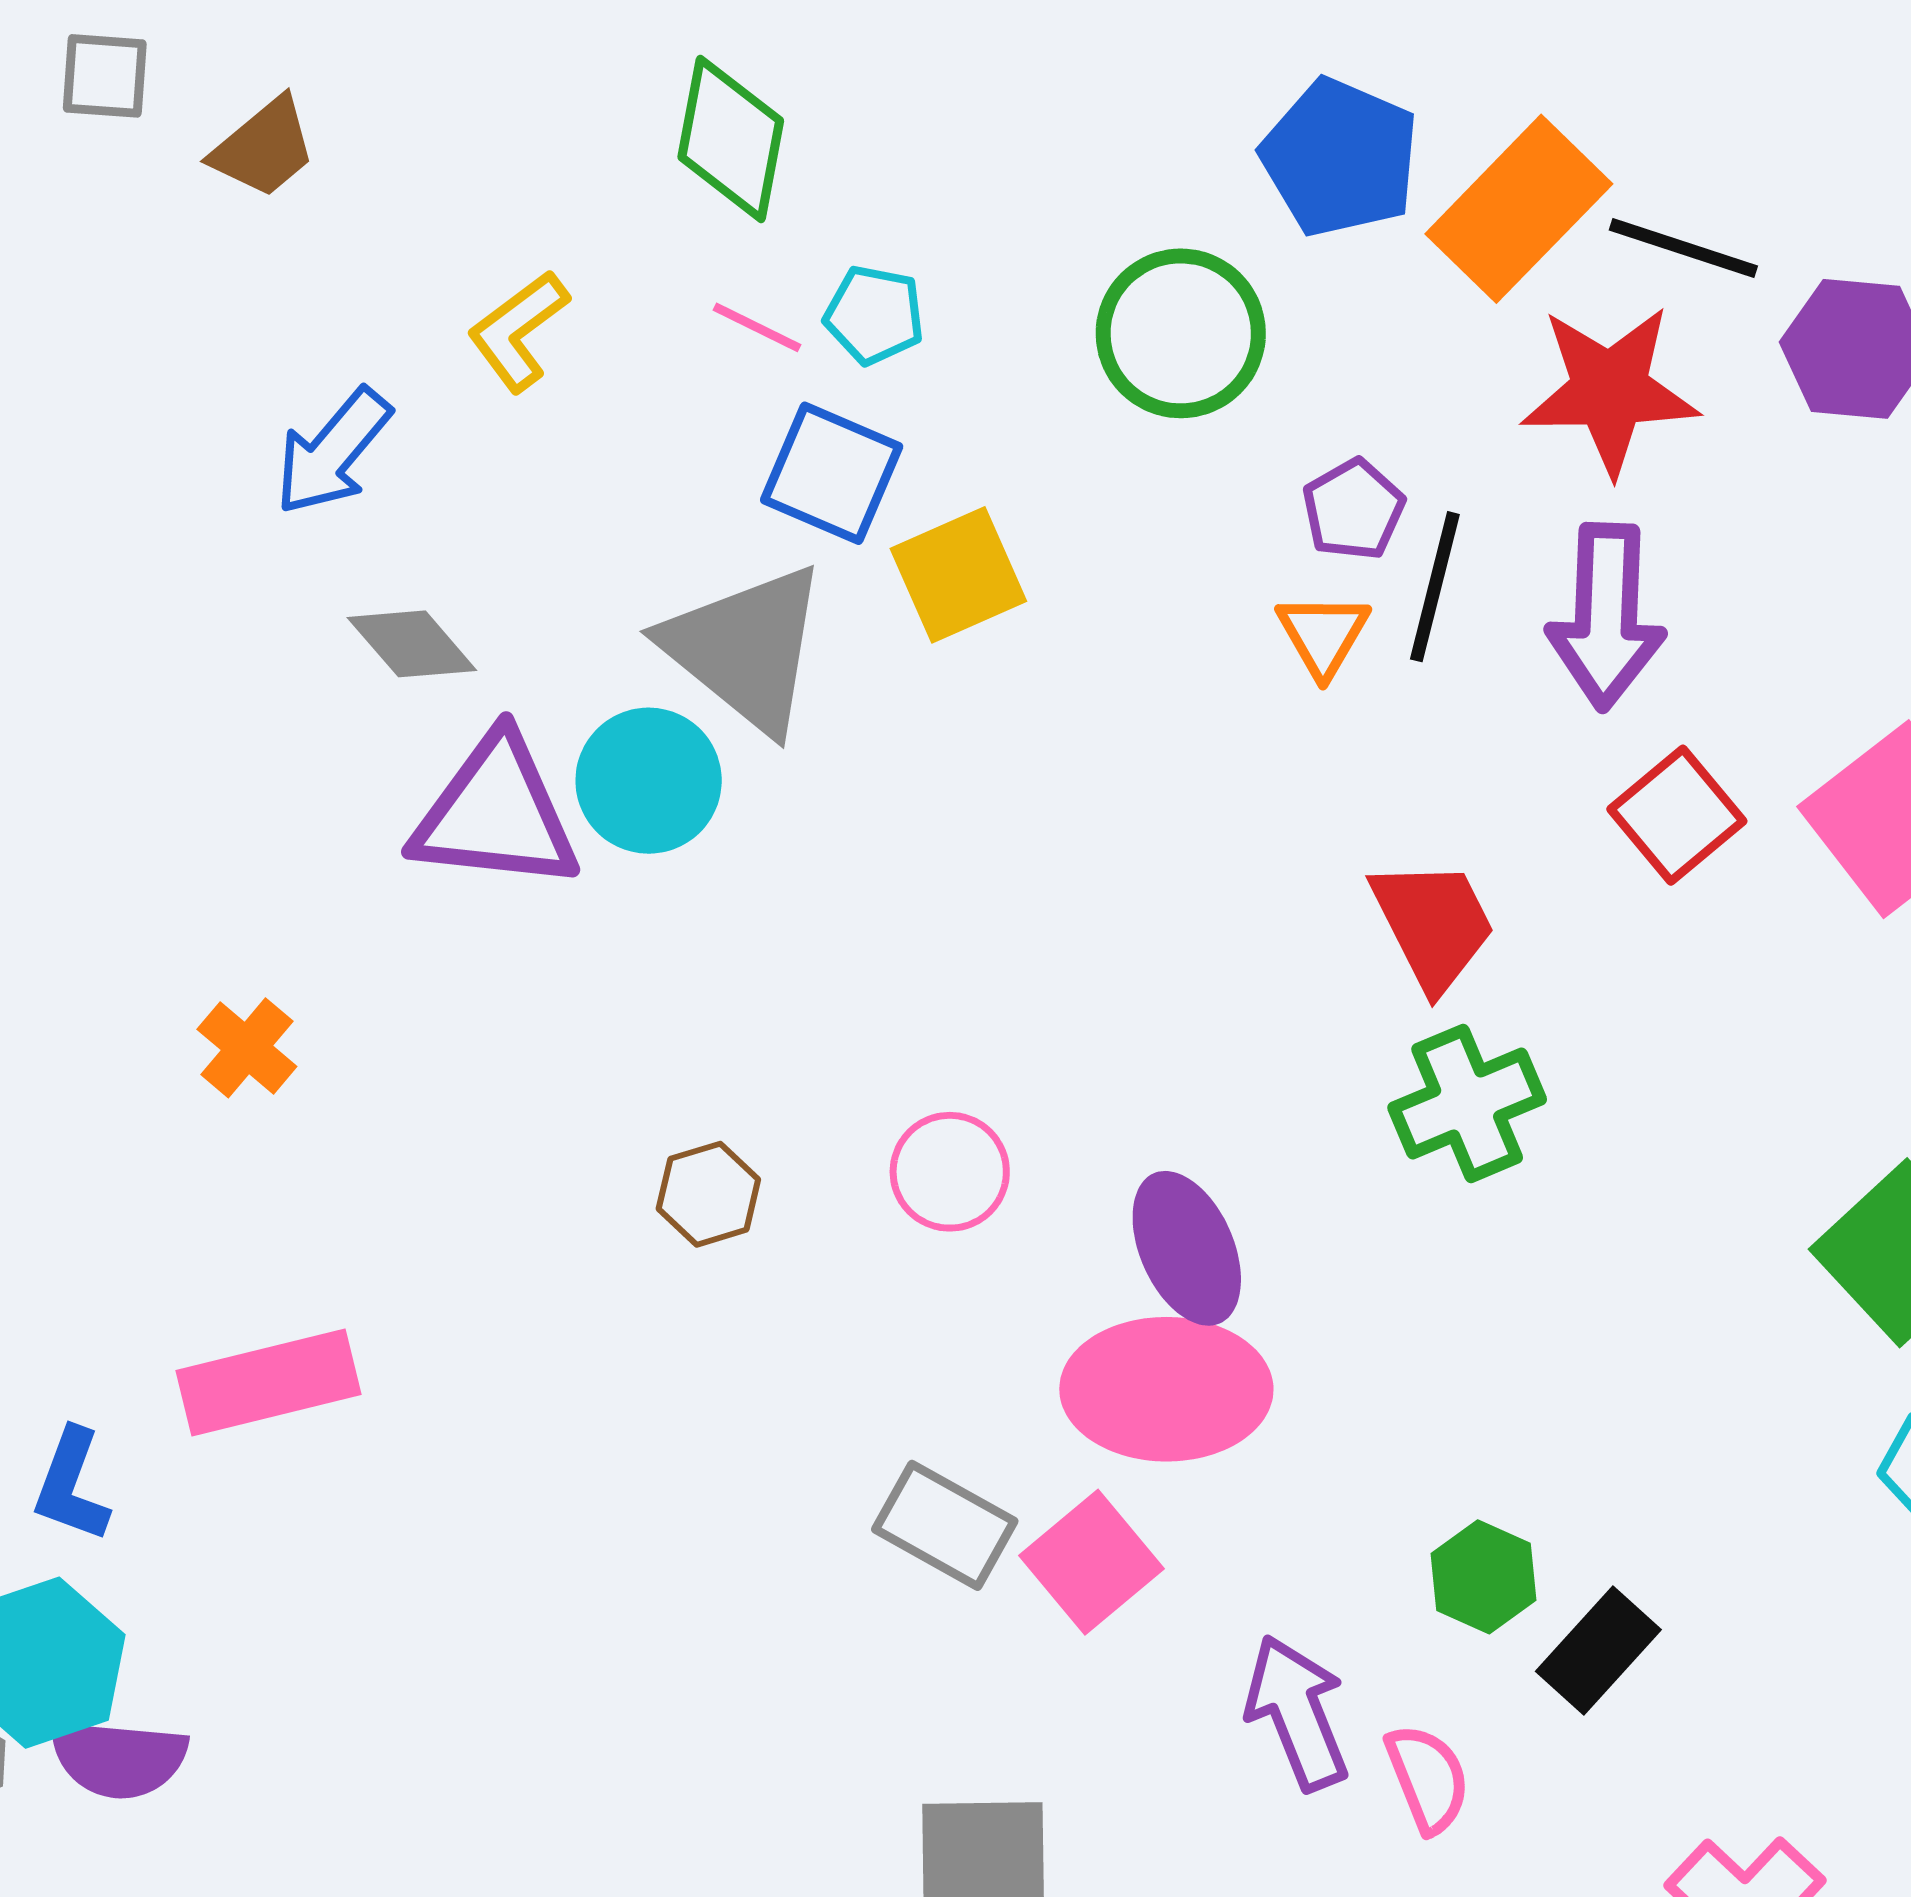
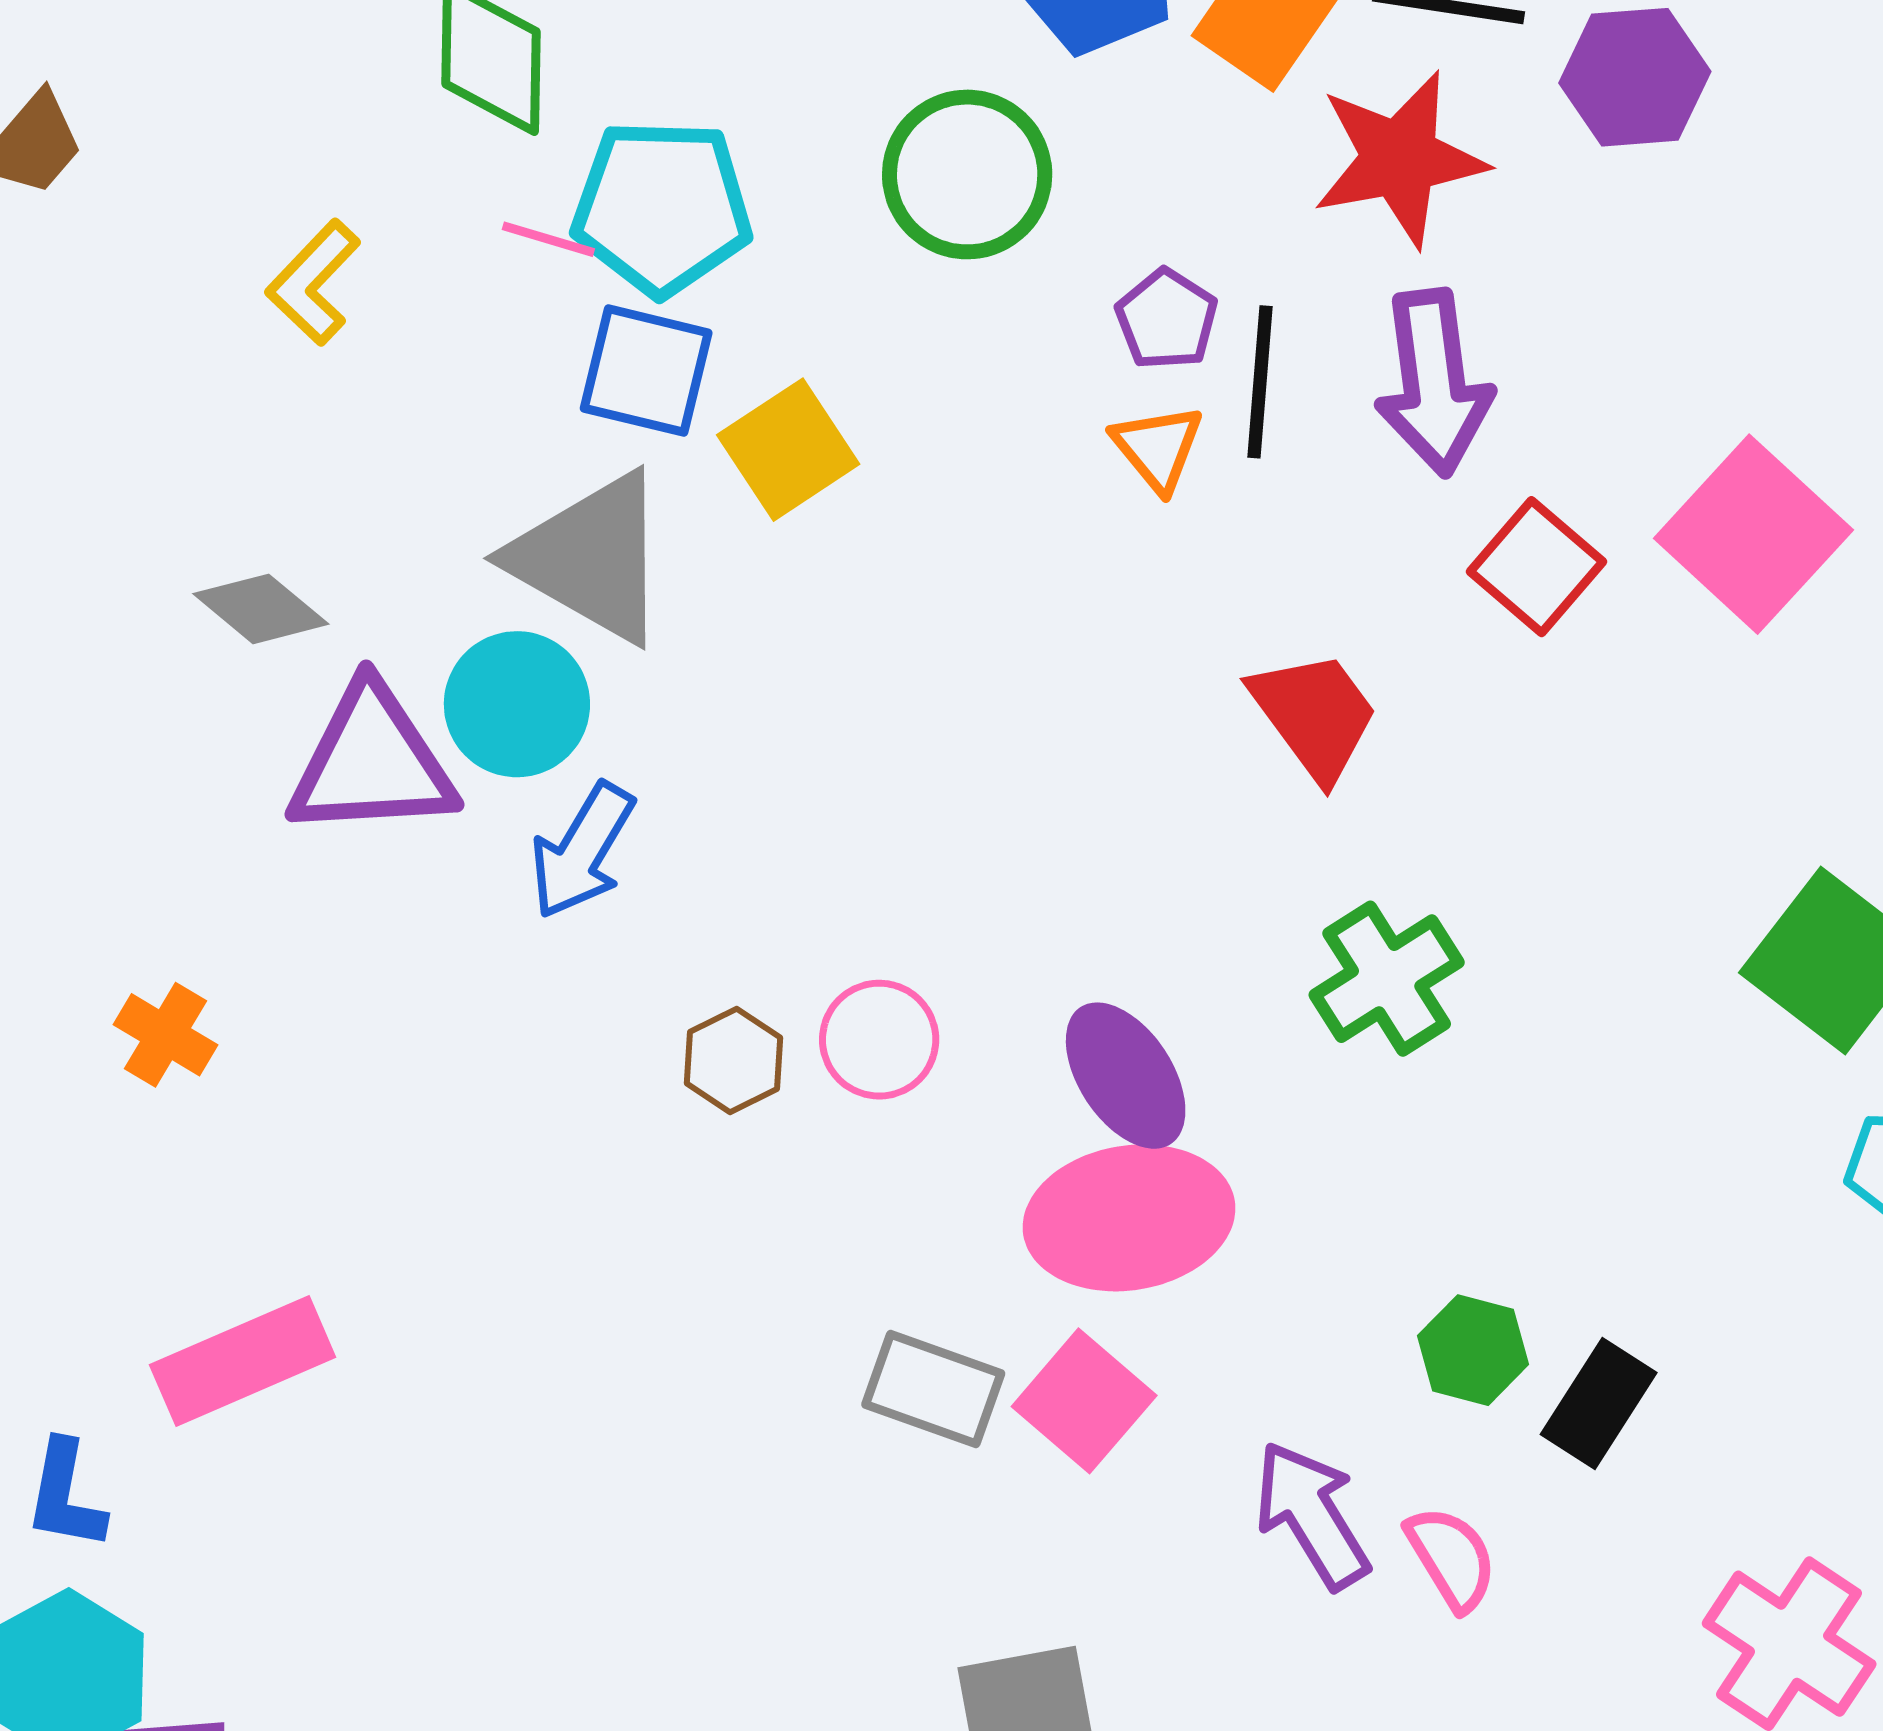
cyan pentagon: (874, 315) -> (662, 207), size x1.8
blue arrow: (333, 452) -> (582, 851), moved
green cross: (1467, 1103) -> (1387, 979), moved
brown hexagon: (708, 1194) -> (733, 1060), moved

